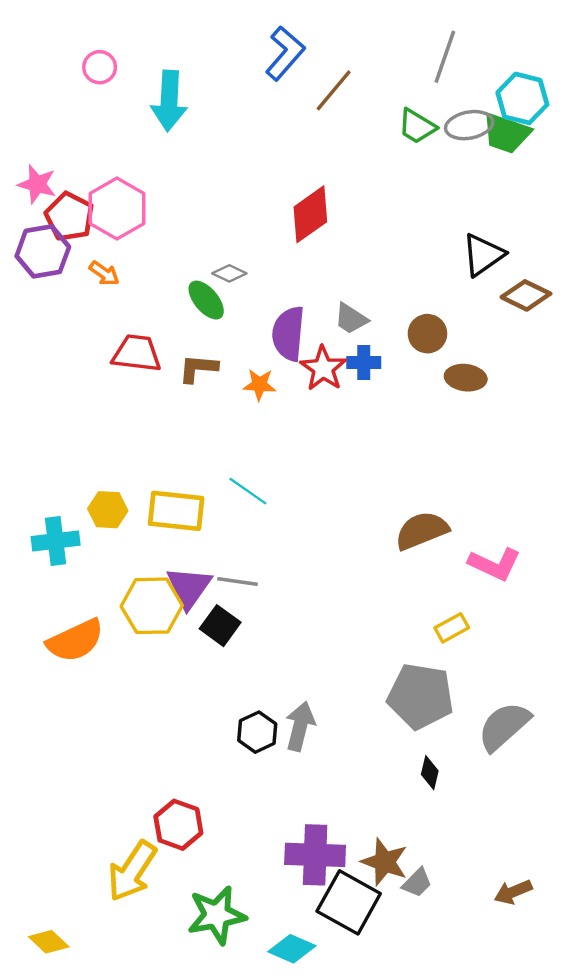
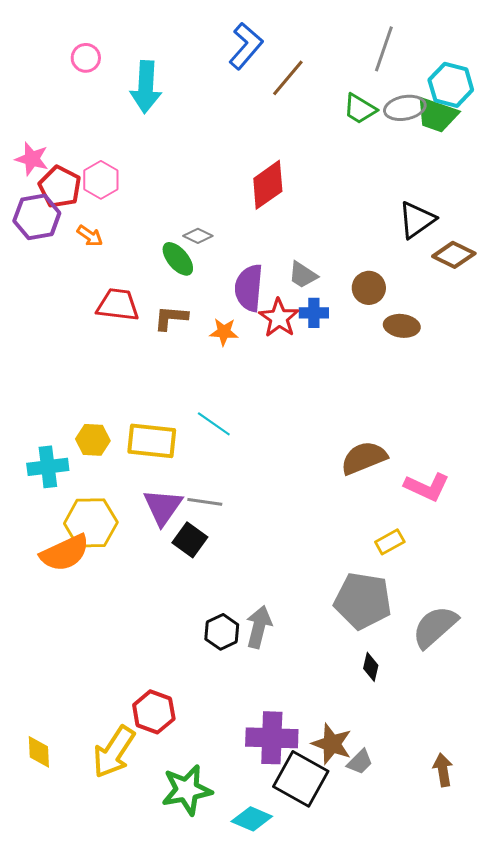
pink hexagon: (117, 209) -> (101, 180), size x0.7
yellow hexagon: (152, 606) -> (91, 523), moved
brown arrow: (513, 892) -> (443, 770), turned 104
yellow diamond: (49, 942) -> (39, 752), moved, turned 44

